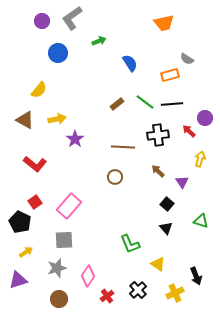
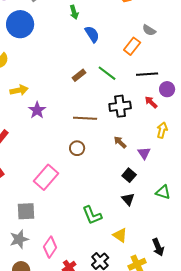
green arrow: (99, 41) -> (74, 12), moved, turned 96
blue circle: (58, 53) -> (20, 24), size x1.4
orange rectangle: (170, 75) -> (132, 46), turned -36
black line: (172, 104) -> (147, 74), moved
pink rectangle: (69, 206) -> (46, 177), moved

